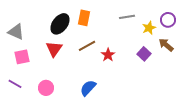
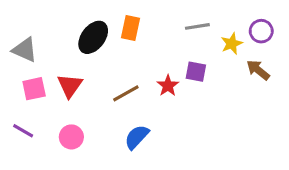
brown line: (87, 46) -> (126, 93), moved
red triangle: (54, 49) -> (70, 86), moved
purple square: (144, 54) -> (196, 72), moved, turned -32

